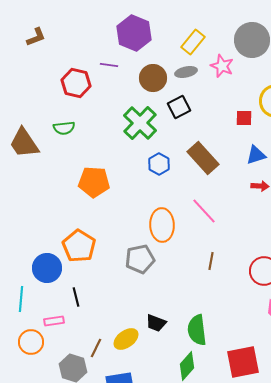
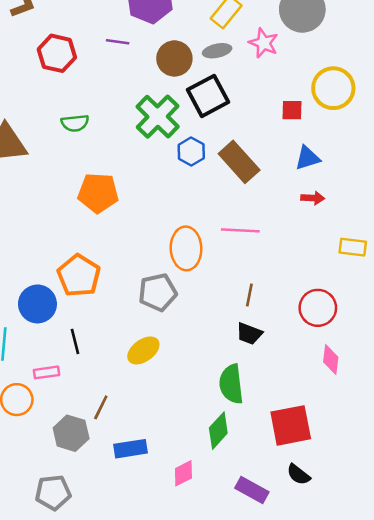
red hexagon: (76, 83) -> (57, 53), moved
black square: (179, 107) -> (208, 96), size x1.4
green semicircle: (64, 128) -> (75, 123), moved
blue hexagon: (159, 164) -> (191, 152), moved
pink line: (204, 211) -> (240, 230), turned -44
black trapezoid: (156, 323) -> (249, 334), moved
yellow ellipse: (126, 339) -> (143, 350), moved

